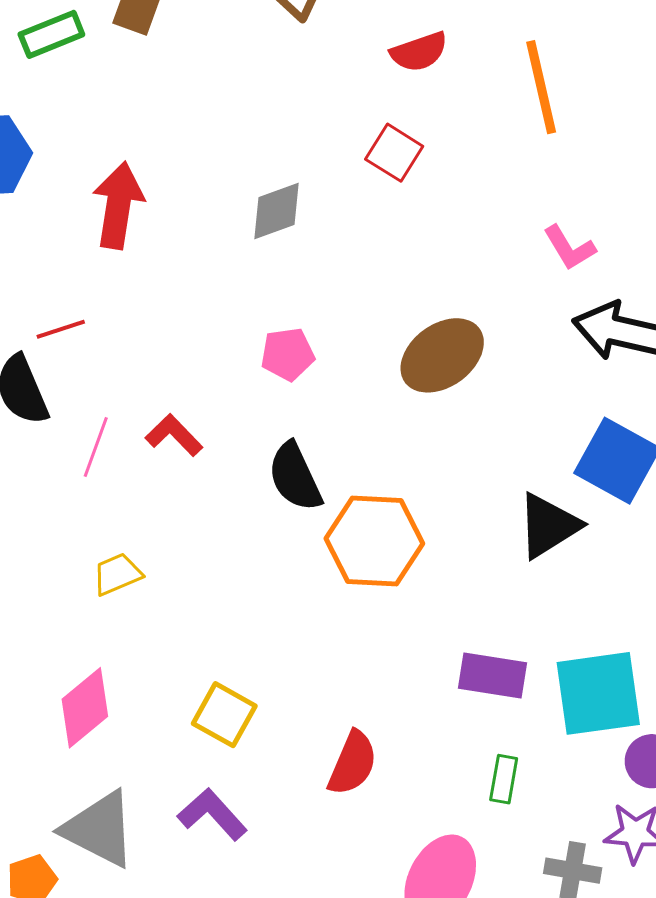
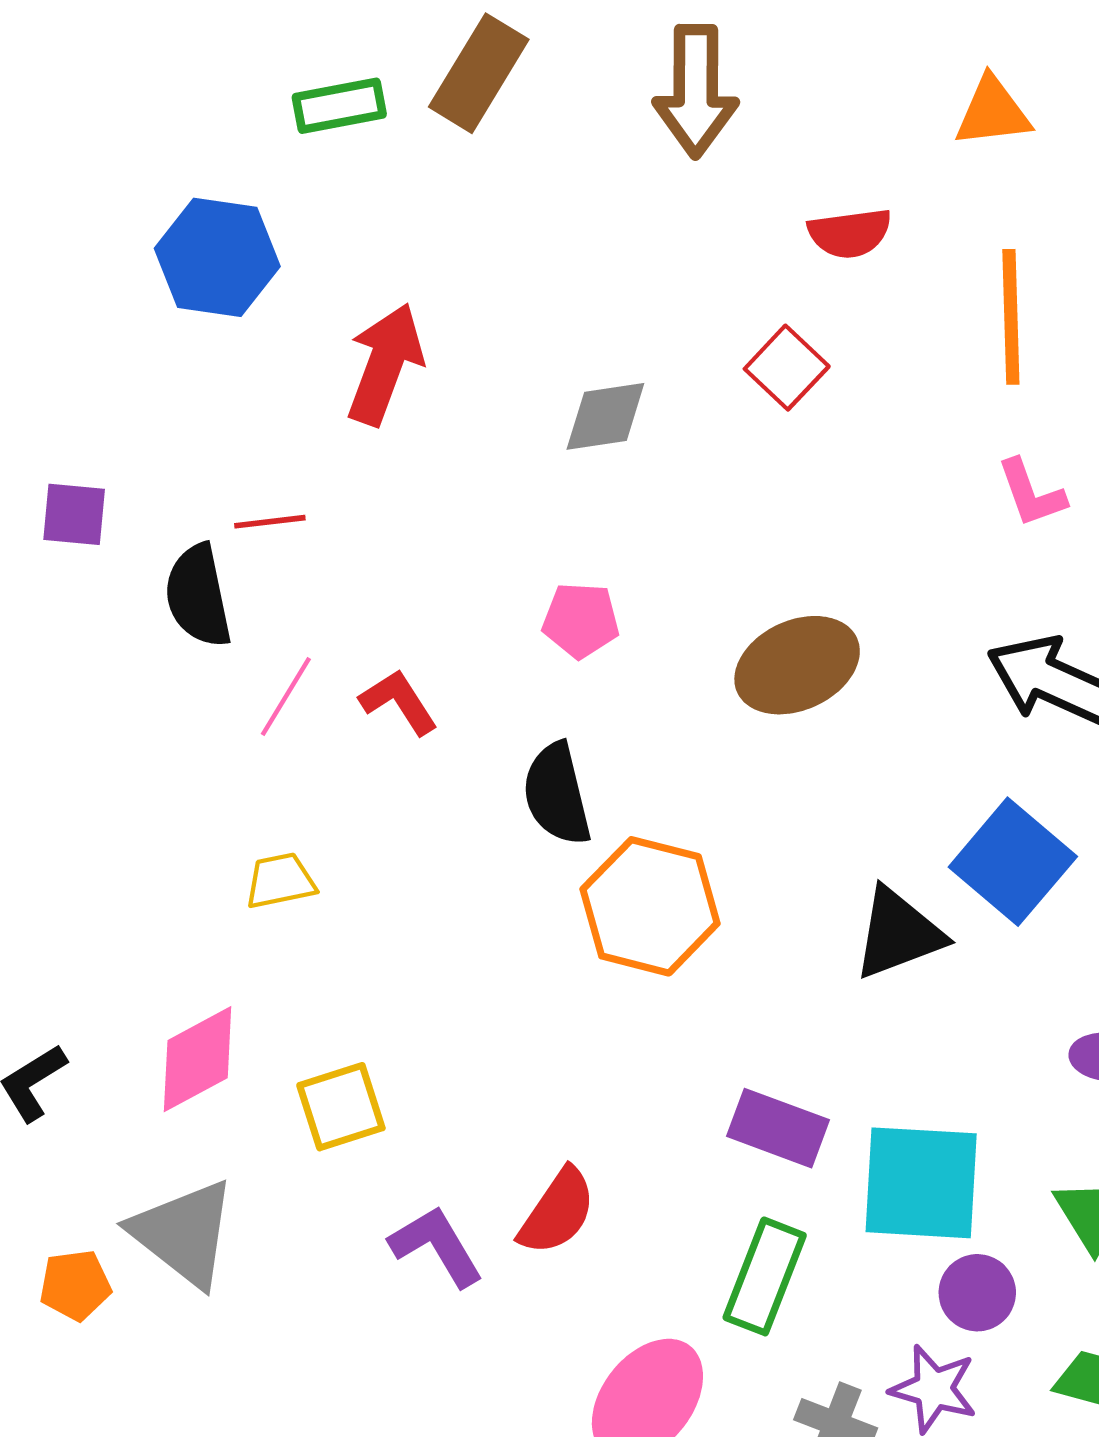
pink L-shape: (569, 248) -> (1031, 493), moved
yellow square: (224, 715) -> (341, 1107), moved, turned 32
green rectangle: (504, 779) -> (765, 1276), size x1.6
purple L-shape: (212, 814) -> (436, 1246), moved

